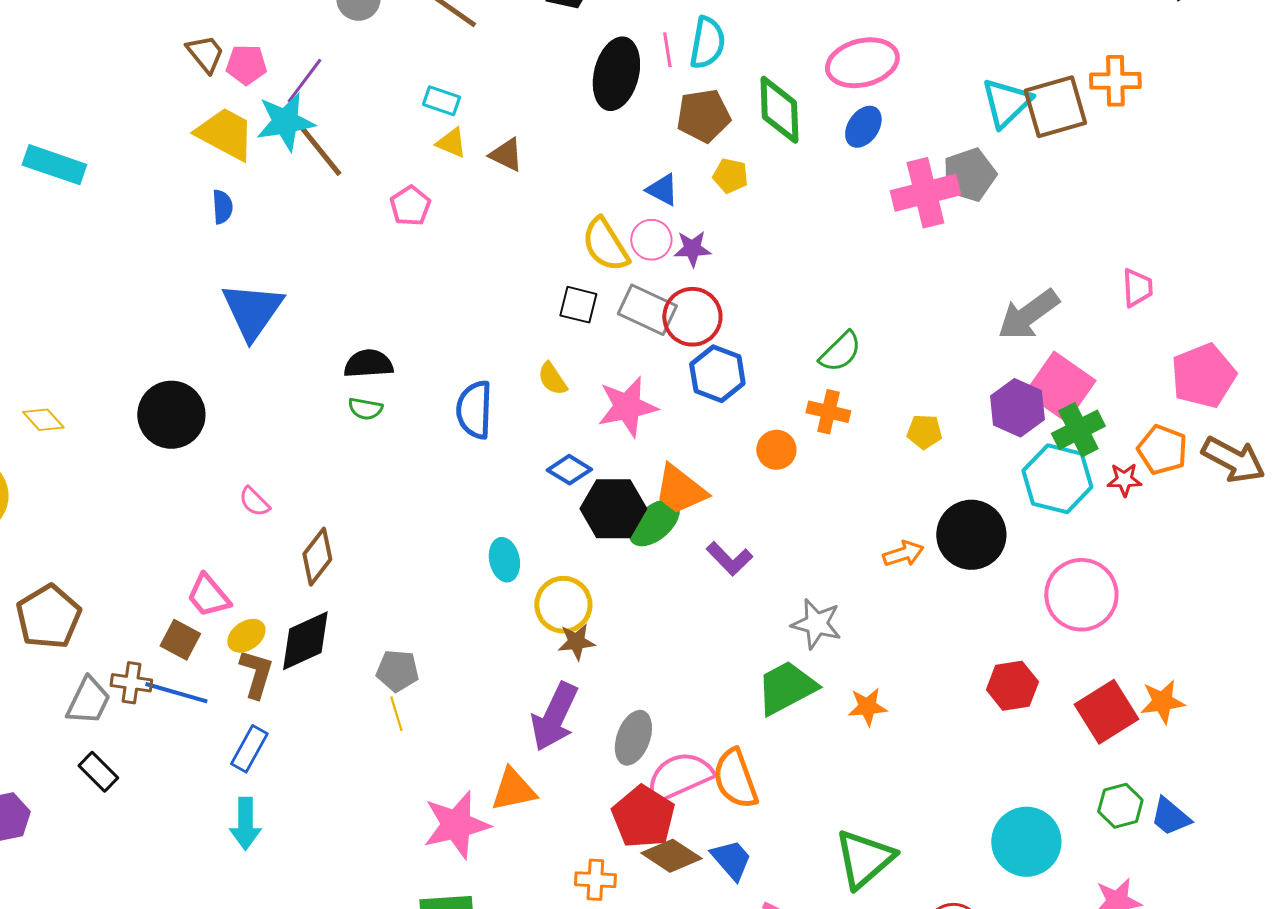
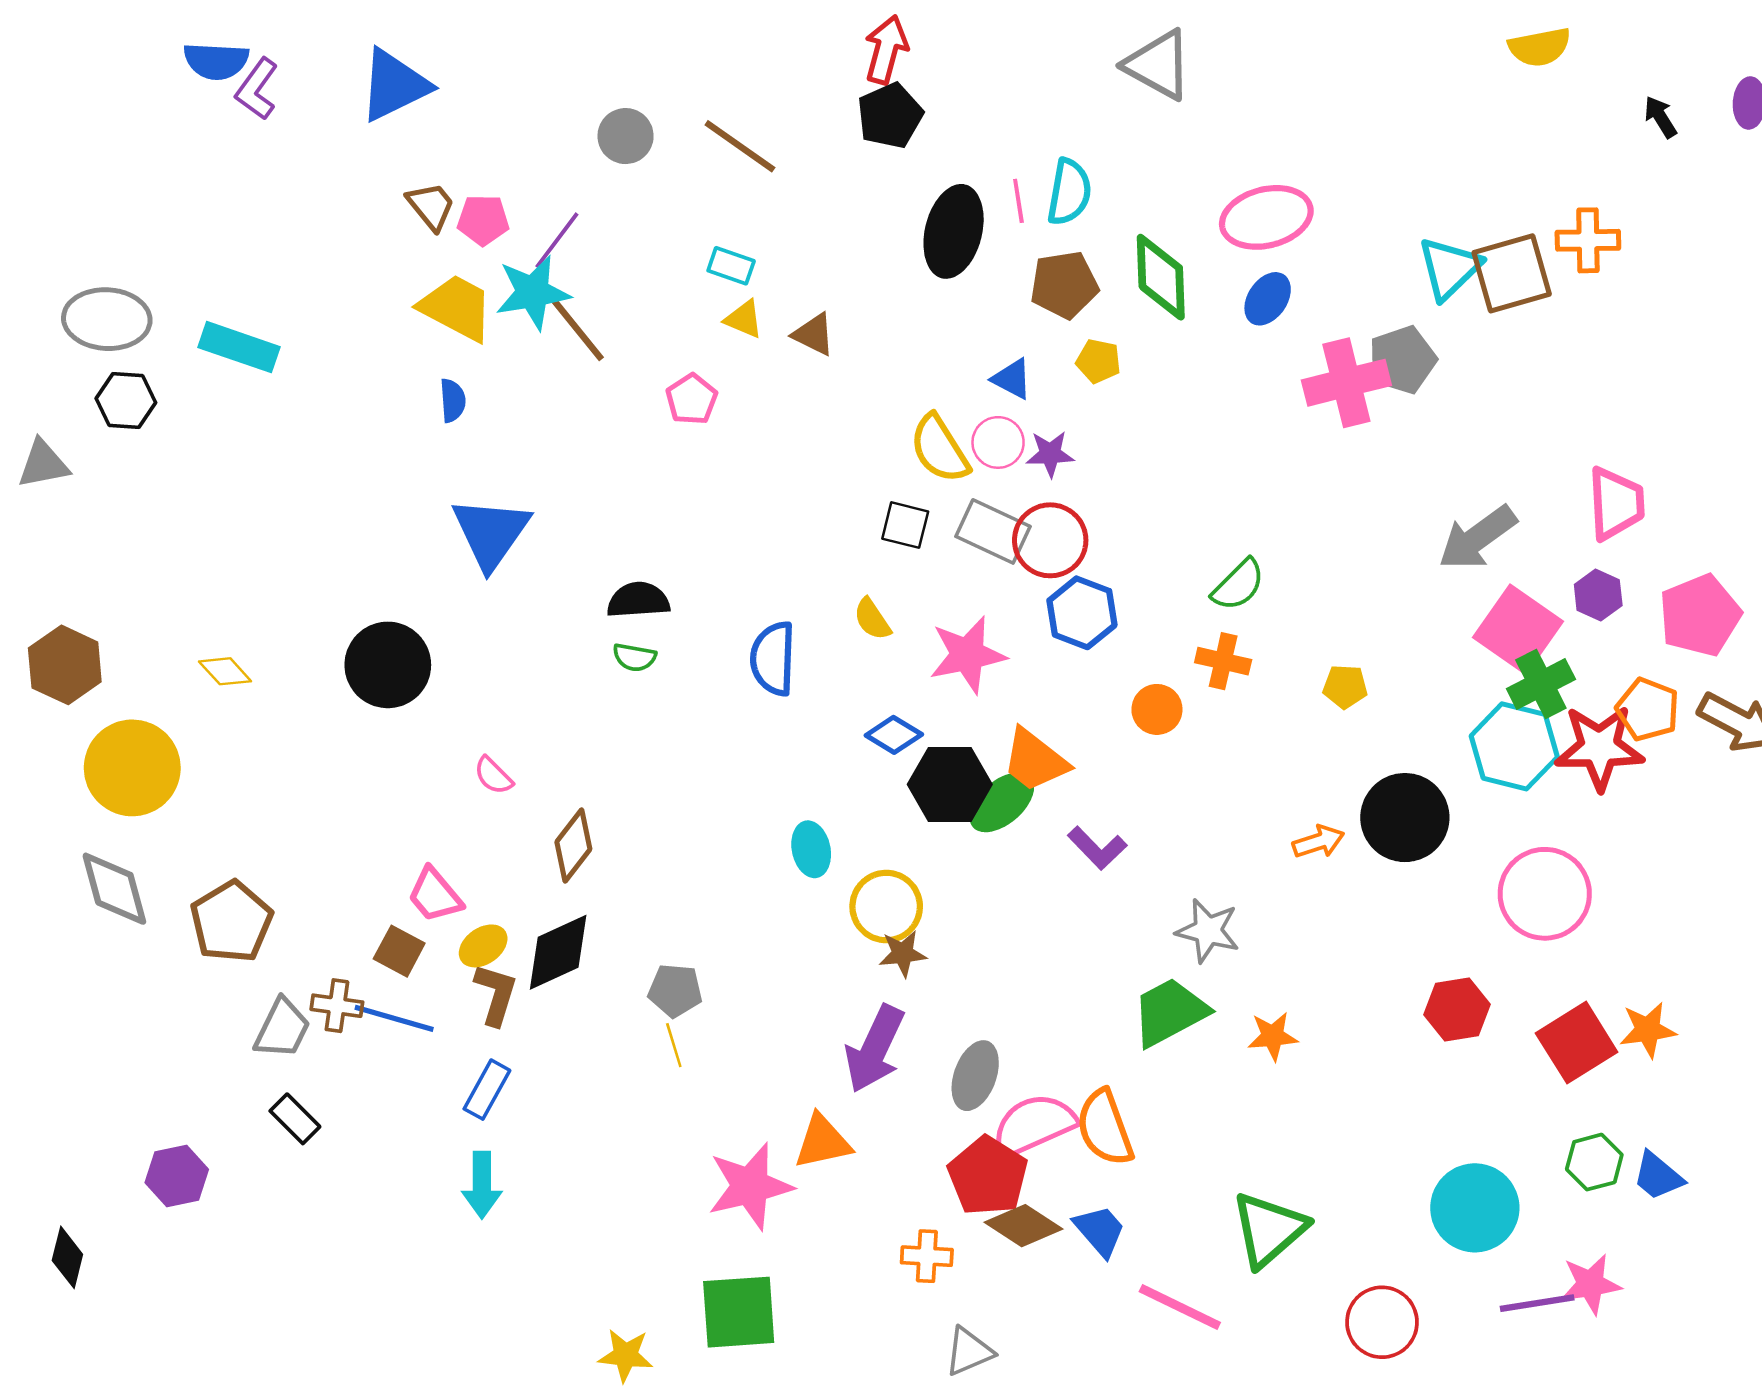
pink trapezoid: (1137, 288) -> (1616, 503), size x1.5
purple hexagon: (1017, 408) -> (1598, 595), moved, size x0.7
red star: (1124, 480) -> (1599, 748), size x2.0

